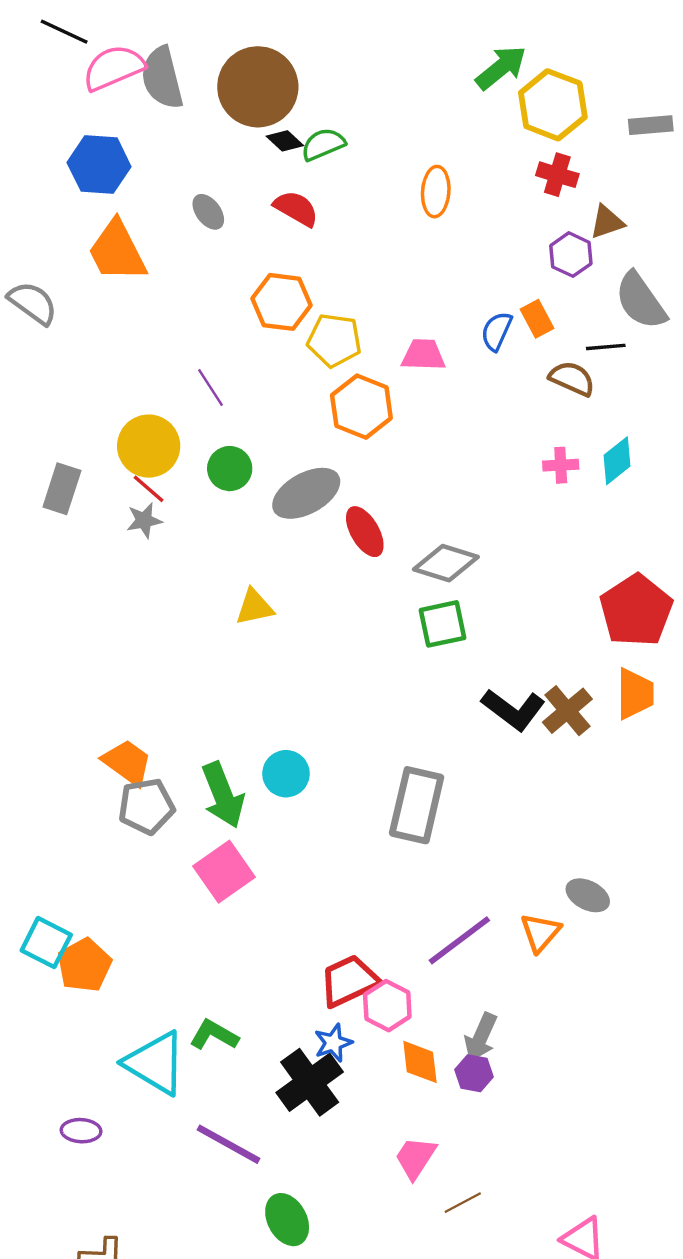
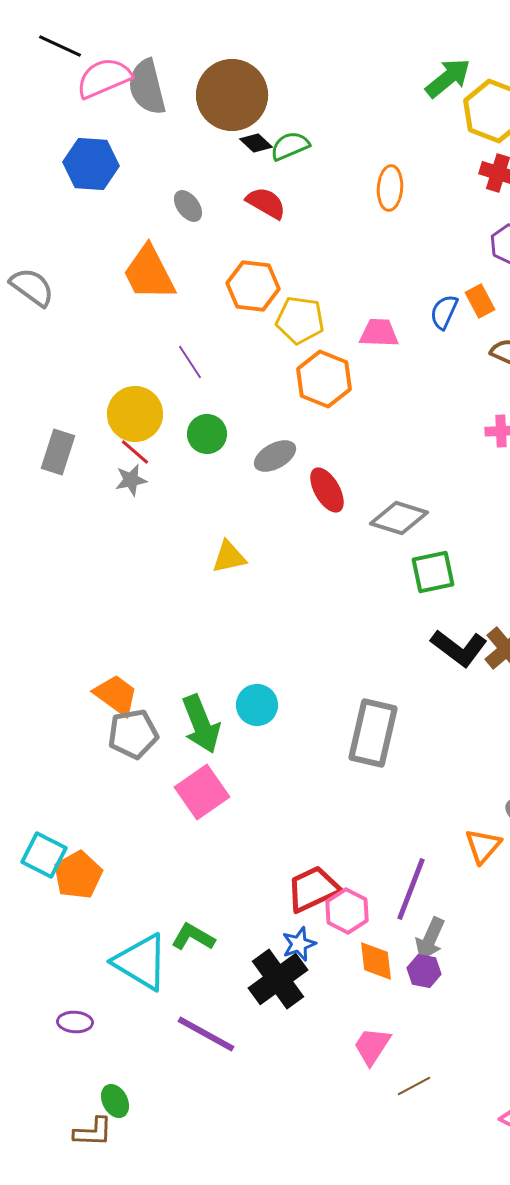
orange trapezoid: (117, 251) -> (149, 273), moved
gray ellipse: (306, 493) -> (275, 456), size x0.7
green square: (442, 624) -> (433, 572), moved
purple line: (459, 940) -> (411, 889), moved, turned -32
green ellipse: (287, 1220) -> (115, 1101), moved, size x0.7

